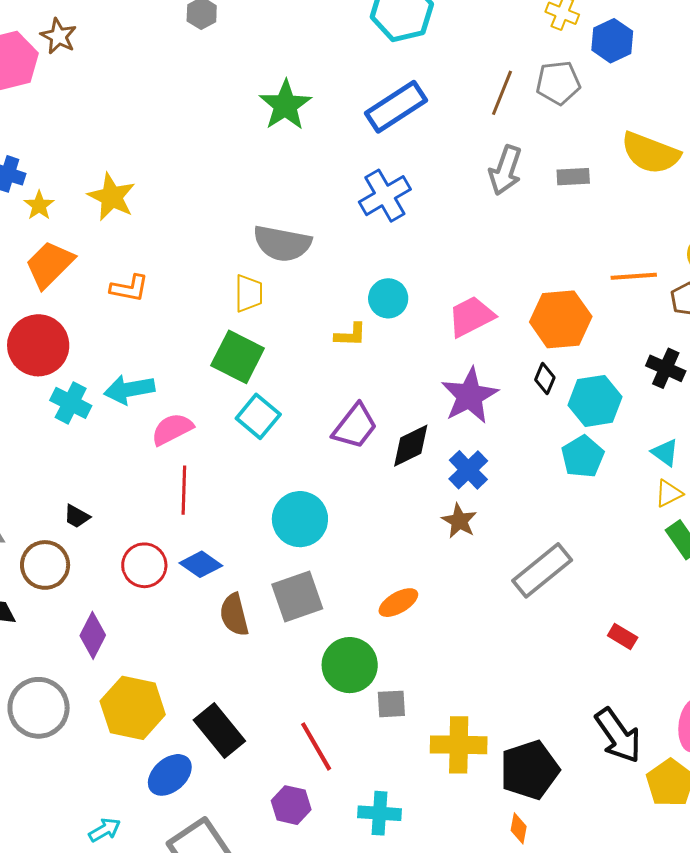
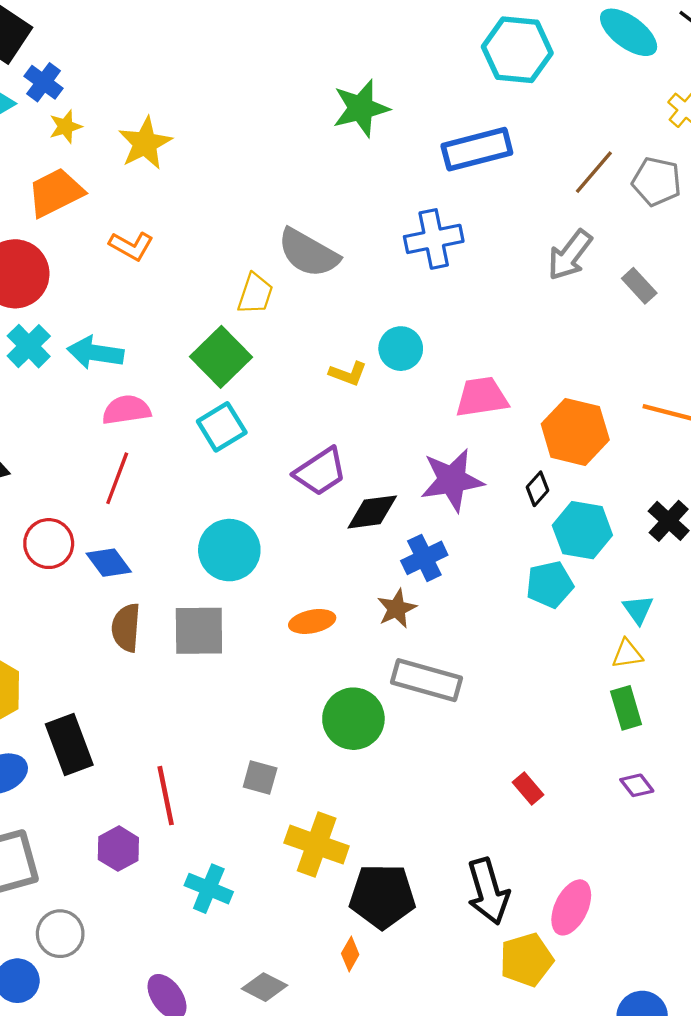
gray rectangle: (573, 177) -> (639, 286), turned 32
gray rectangle: (542, 570) -> (426, 680), moved, turned 36
orange ellipse: (398, 603) -> (312, 621), moved
green circle: (350, 665) -> (353, 719), moved

